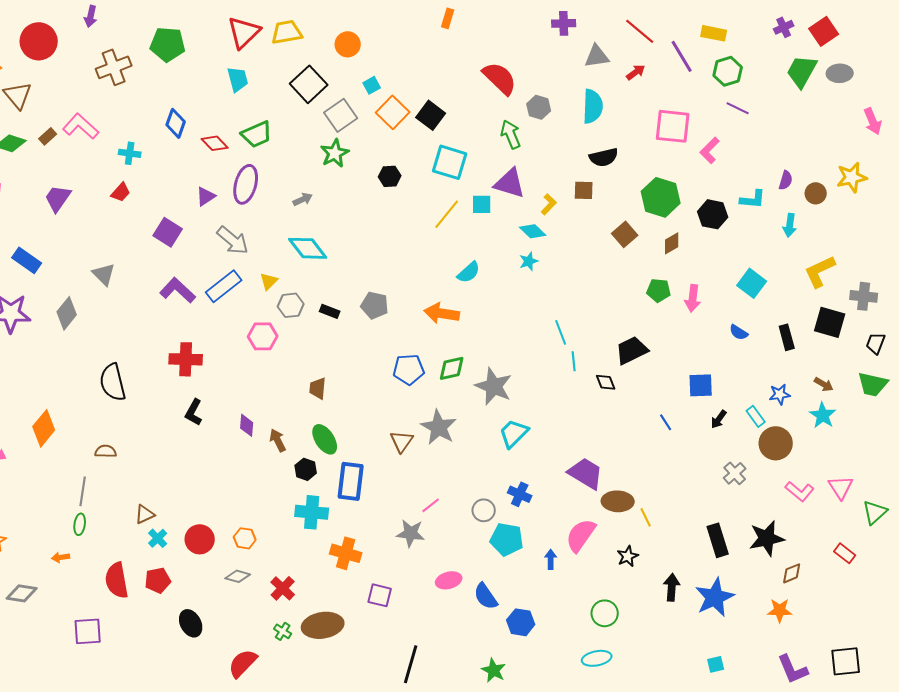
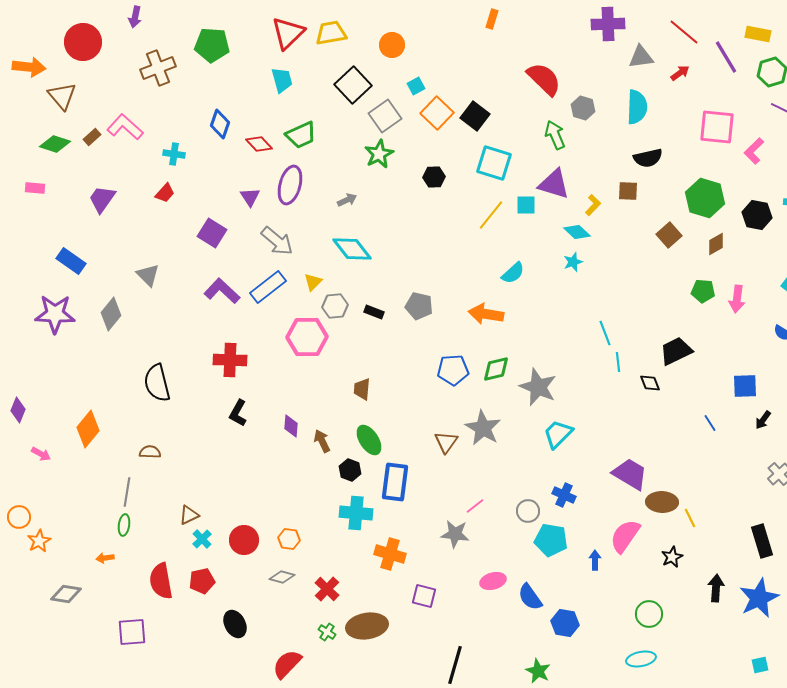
purple cross: (564, 23) -> (608, 24), size x1.4
purple triangle: (206, 196) -> (250, 197), turned -30
pink hexagon: (263, 336) -> (307, 337), size x1.4

